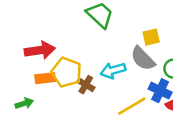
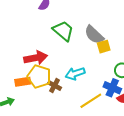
red arrow: (40, 50) -> (36, 58), moved
gray semicircle: (143, 59) -> (94, 35), moved

